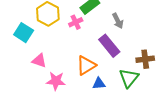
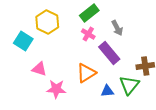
pink cross: (76, 22) -> (88, 34), moved, turned -32
blue triangle: (99, 84) -> (107, 91), moved

